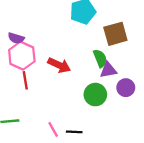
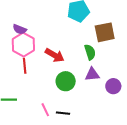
purple triangle: (108, 70) -> (92, 74), moved
purple circle: (126, 88) -> (113, 86), moved
green circle: (95, 95) -> (66, 81), moved

